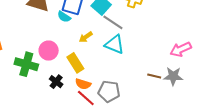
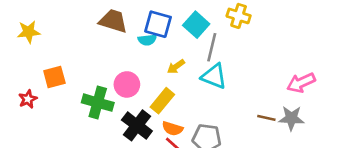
cyan semicircle: (64, 17) -> (147, 40), turned -40
gray line: (113, 22) -> (212, 47), turned 70
yellow rectangle: (75, 63) -> (162, 101), turned 72
black cross: (56, 82) -> (137, 125), size x1.6

